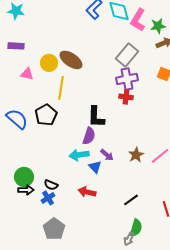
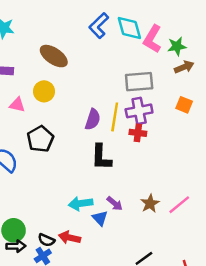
gray rectangle: (127, 55) -> (139, 82), turned 45
brown ellipse: (71, 60) -> (54, 56), moved
yellow line: (61, 88) -> (115, 117), moved
black pentagon: (46, 115) -> (40, 139), moved
purple semicircle: (89, 136) -> (93, 119), moved
red arrow: (87, 192) -> (70, 238), moved

